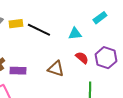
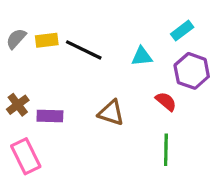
red semicircle: (82, 58) -> (166, 101), moved
purple hexagon: (106, 58) -> (192, 71), moved

